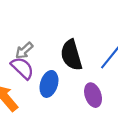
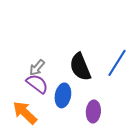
purple ellipse: (93, 95) -> (93, 111), moved, turned 30

